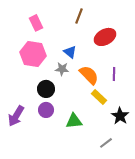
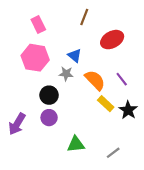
purple line: (114, 74) -> (122, 79), turned -40
black star: (120, 116) -> (128, 110), moved
green triangle: (74, 121) -> (76, 144), moved

